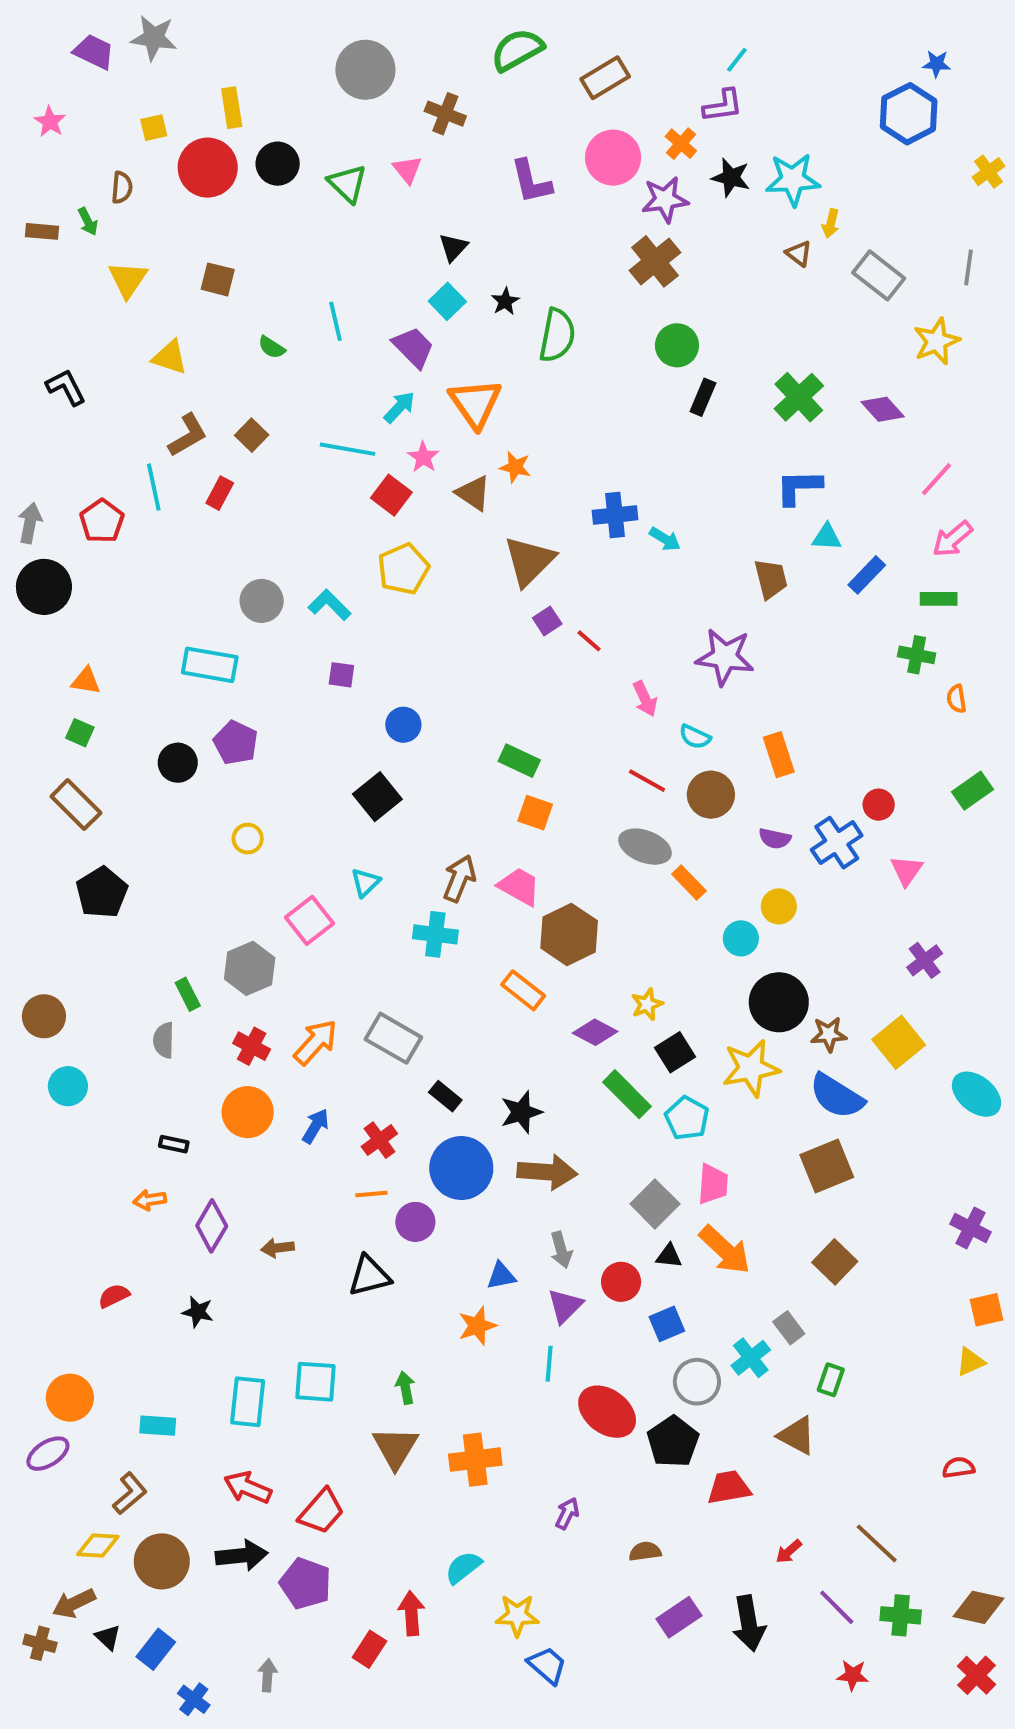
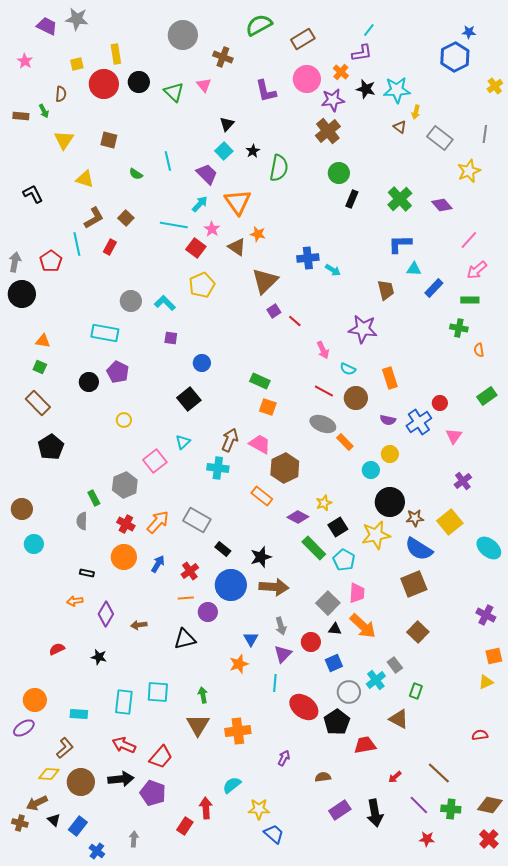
blue triangle: (501, 1276) -> (251, 639), turned -49

